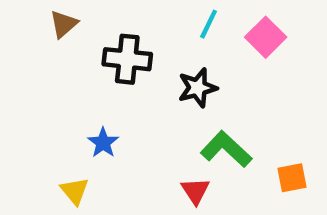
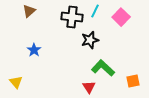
black cross: (127, 59) -> (72, 17), moved
blue star: (103, 143) -> (34, 50), moved
yellow triangle: (75, 191) -> (16, 82), moved

